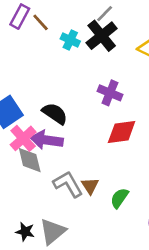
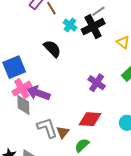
purple cross: (110, 93) -> (97, 83), moved
black semicircle: (55, 114) -> (52, 49), moved
red diamond: (122, 132) -> (90, 119), moved

